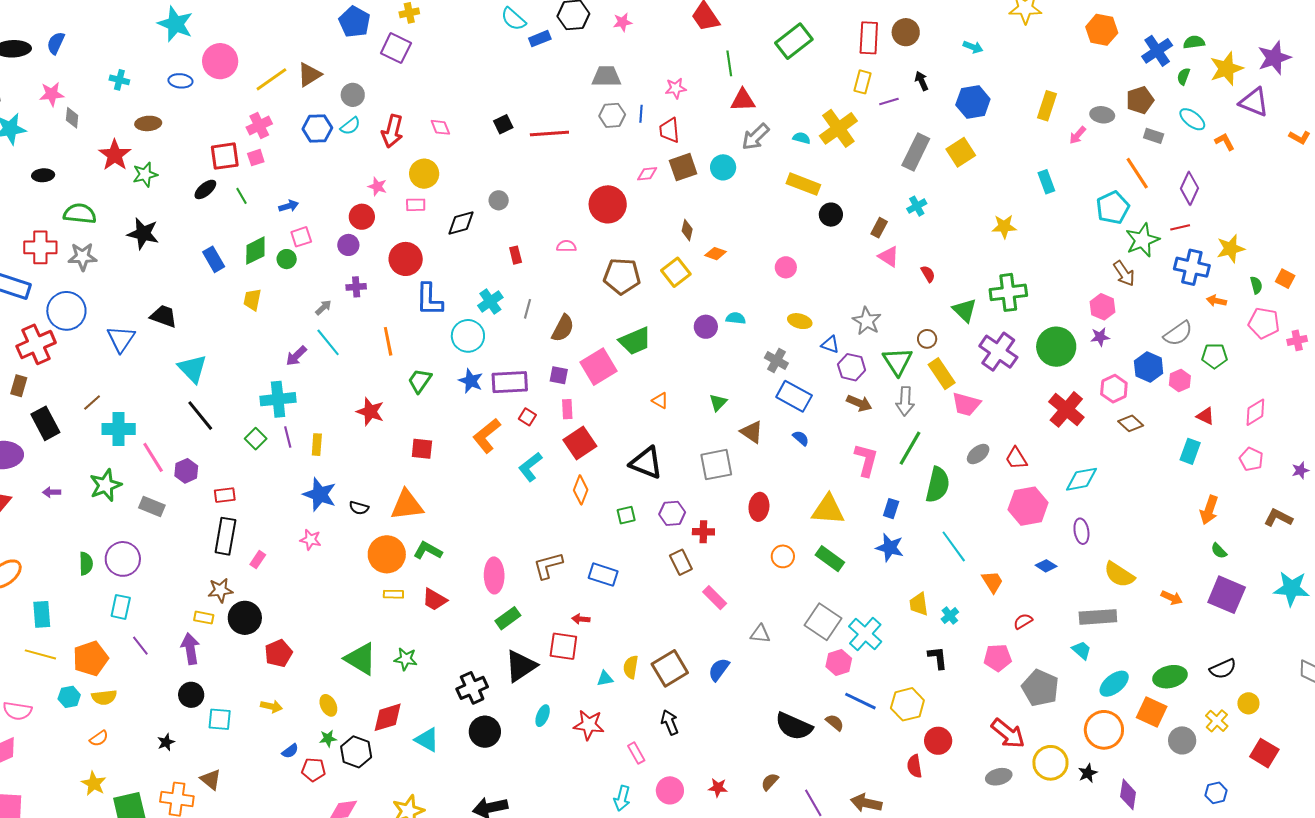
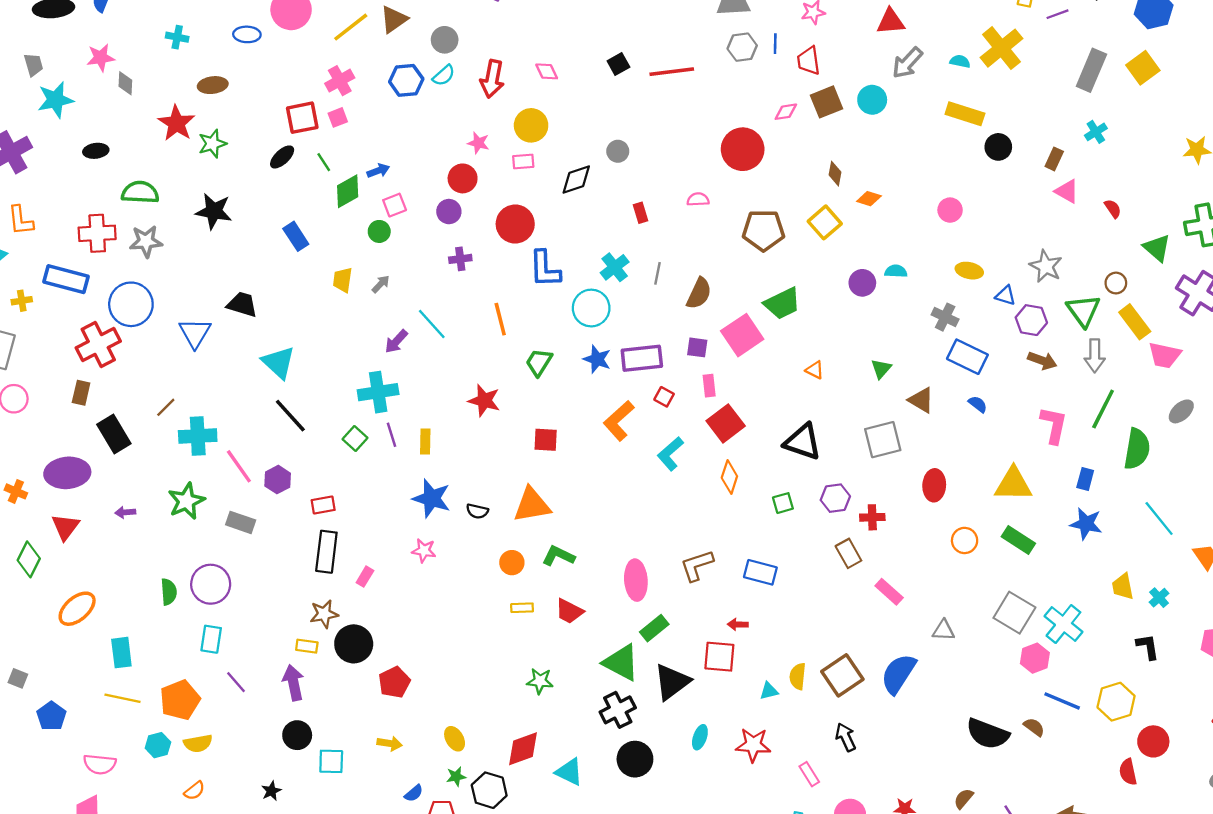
green diamond: (255, 251) -> (348, 191), moved
gray arrow: (323, 307) -> (381, 284), moved
orange circle: (387, 554) -> (512, 563), size x0.6
green triangle: (361, 659) -> (621, 663), moved
blue semicircle: (719, 670) -> (898, 674), size x1.5

